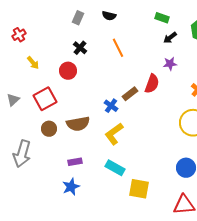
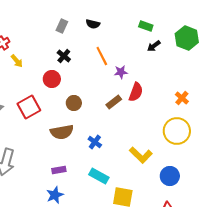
yellow arrow: (33, 63) -> (17, 61), moved
purple star: (170, 64) -> (121, 72), moved
blue cross: (111, 106) -> (95, 142), moved
brown circle: (49, 129) -> (74, 103), moved
yellow L-shape: (114, 134) -> (141, 155), moved, turned -100

